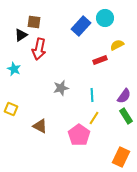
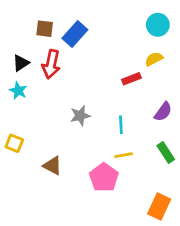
cyan circle: (105, 18) -> (158, 25), moved
blue rectangle: (81, 26) -> (75, 34), moved
black triangle: (21, 35) -> (21, 63), moved
purple semicircle: (124, 96) -> (163, 112), moved
yellow line: (94, 118) -> (124, 155), turned 48

